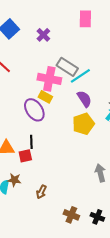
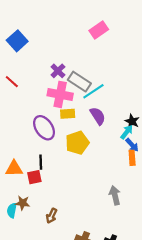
pink rectangle: (85, 19) -> (99, 30), turned 54
purple cross: (43, 35) -> (58, 71), moved
yellow rectangle: (45, 97) -> (68, 114), moved, turned -32
yellow pentagon: (83, 124) -> (77, 143), moved

